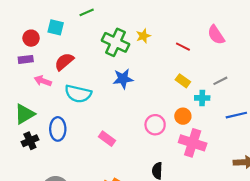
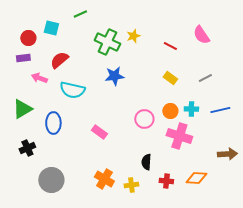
cyan cross: (202, 98) -> (191, 109), moved
black cross: (30, 141) -> (27, 148), moved

